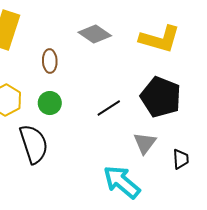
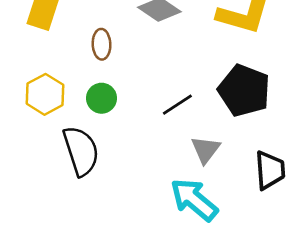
gray triangle: (145, 143) -> (206, 150), moved
black trapezoid: (181, 159) -> (270, 170), size x1.5

